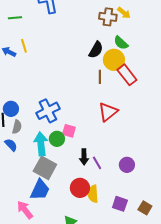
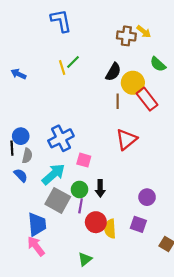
green line: (15, 18) -> (73, 62), moved, turned -40
green semicircle: (121, 43) -> (158, 64), moved
yellow line: (24, 46) -> (62, 68), moved
green circle: (57, 139) -> (80, 190), moved
cyan arrow: (41, 144) -> (53, 174), turned 55
purple line: (97, 163) -> (81, 206), moved, turned 40
blue trapezoid: (40, 190) -> (37, 224), moved, turned -30
purple square: (120, 204) -> (138, 224), moved

